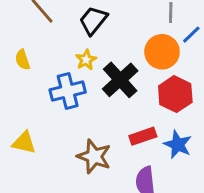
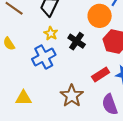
black cross: (120, 80) -> (77, 41), size x0.7
brown star: (94, 156) -> (72, 96), turned 30

